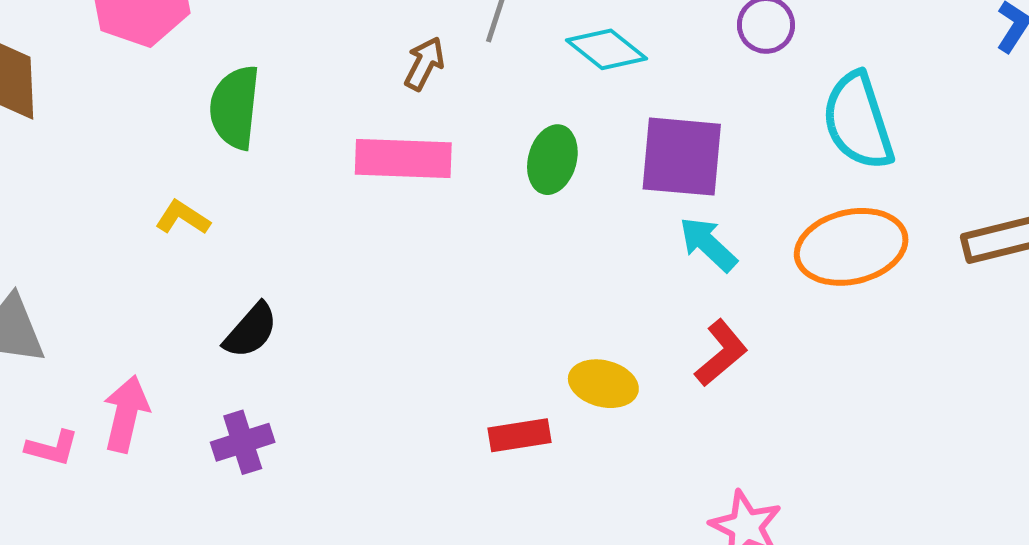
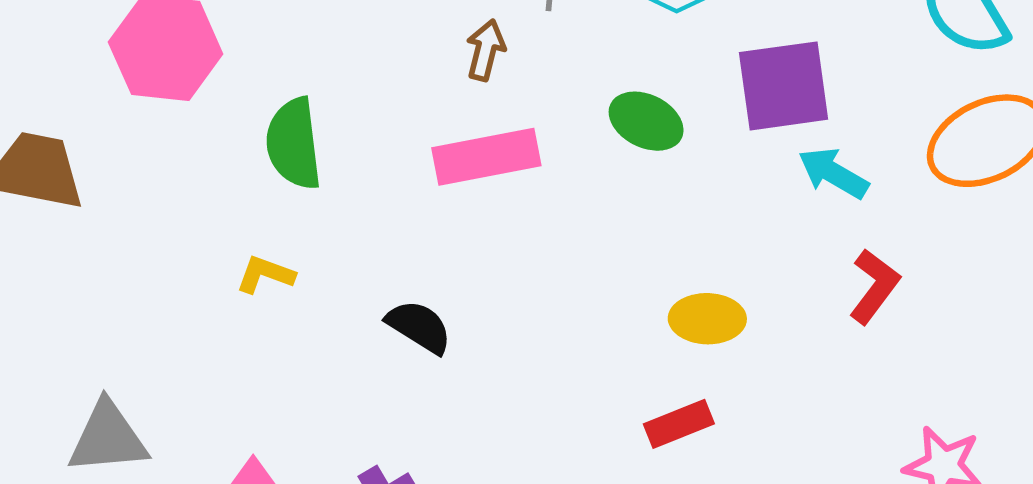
green ellipse: (552, 160) -> (646, 121), turned -66
black semicircle: (251, 331) -> (419, 327), moved, turned -86
yellow ellipse: (603, 384) -> (707, 319), moved

